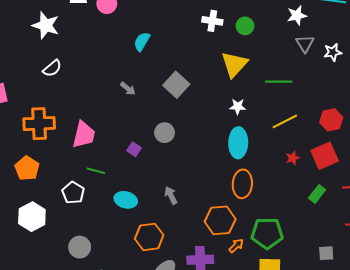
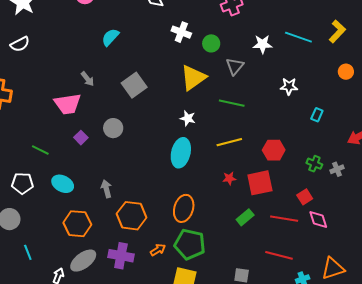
gray triangle: (305, 44) -> (235, 66), moved
pink trapezoid: (84, 135) -> (68, 104), moved, turned 56
orange ellipse: (242, 184) -> (184, 208), moved
white pentagon: (73, 193) -> (22, 183), moved, turned 30
orange hexagon: (220, 220) -> (132, 216), moved

